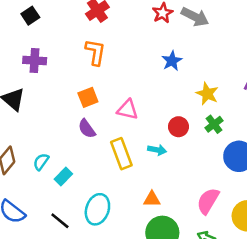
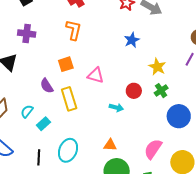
purple semicircle: (87, 129) -> (47, 86), moved
yellow rectangle: (121, 154) -> (69, 99), moved
black line: (60, 221) -> (39, 157), turned 49

